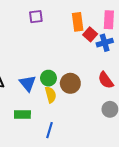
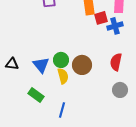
red square: (90, 34) -> (101, 18), turned 32
red semicircle: (106, 80) -> (116, 62), turned 48
green rectangle: (22, 115) -> (36, 95), turned 35

